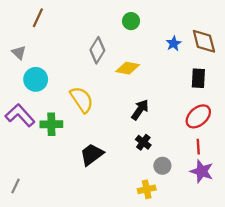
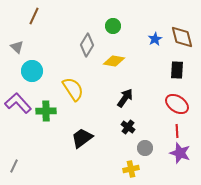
green circle: (131, 21) -> (113, 26), moved
red ellipse: (198, 116) -> (177, 104), turned 75

